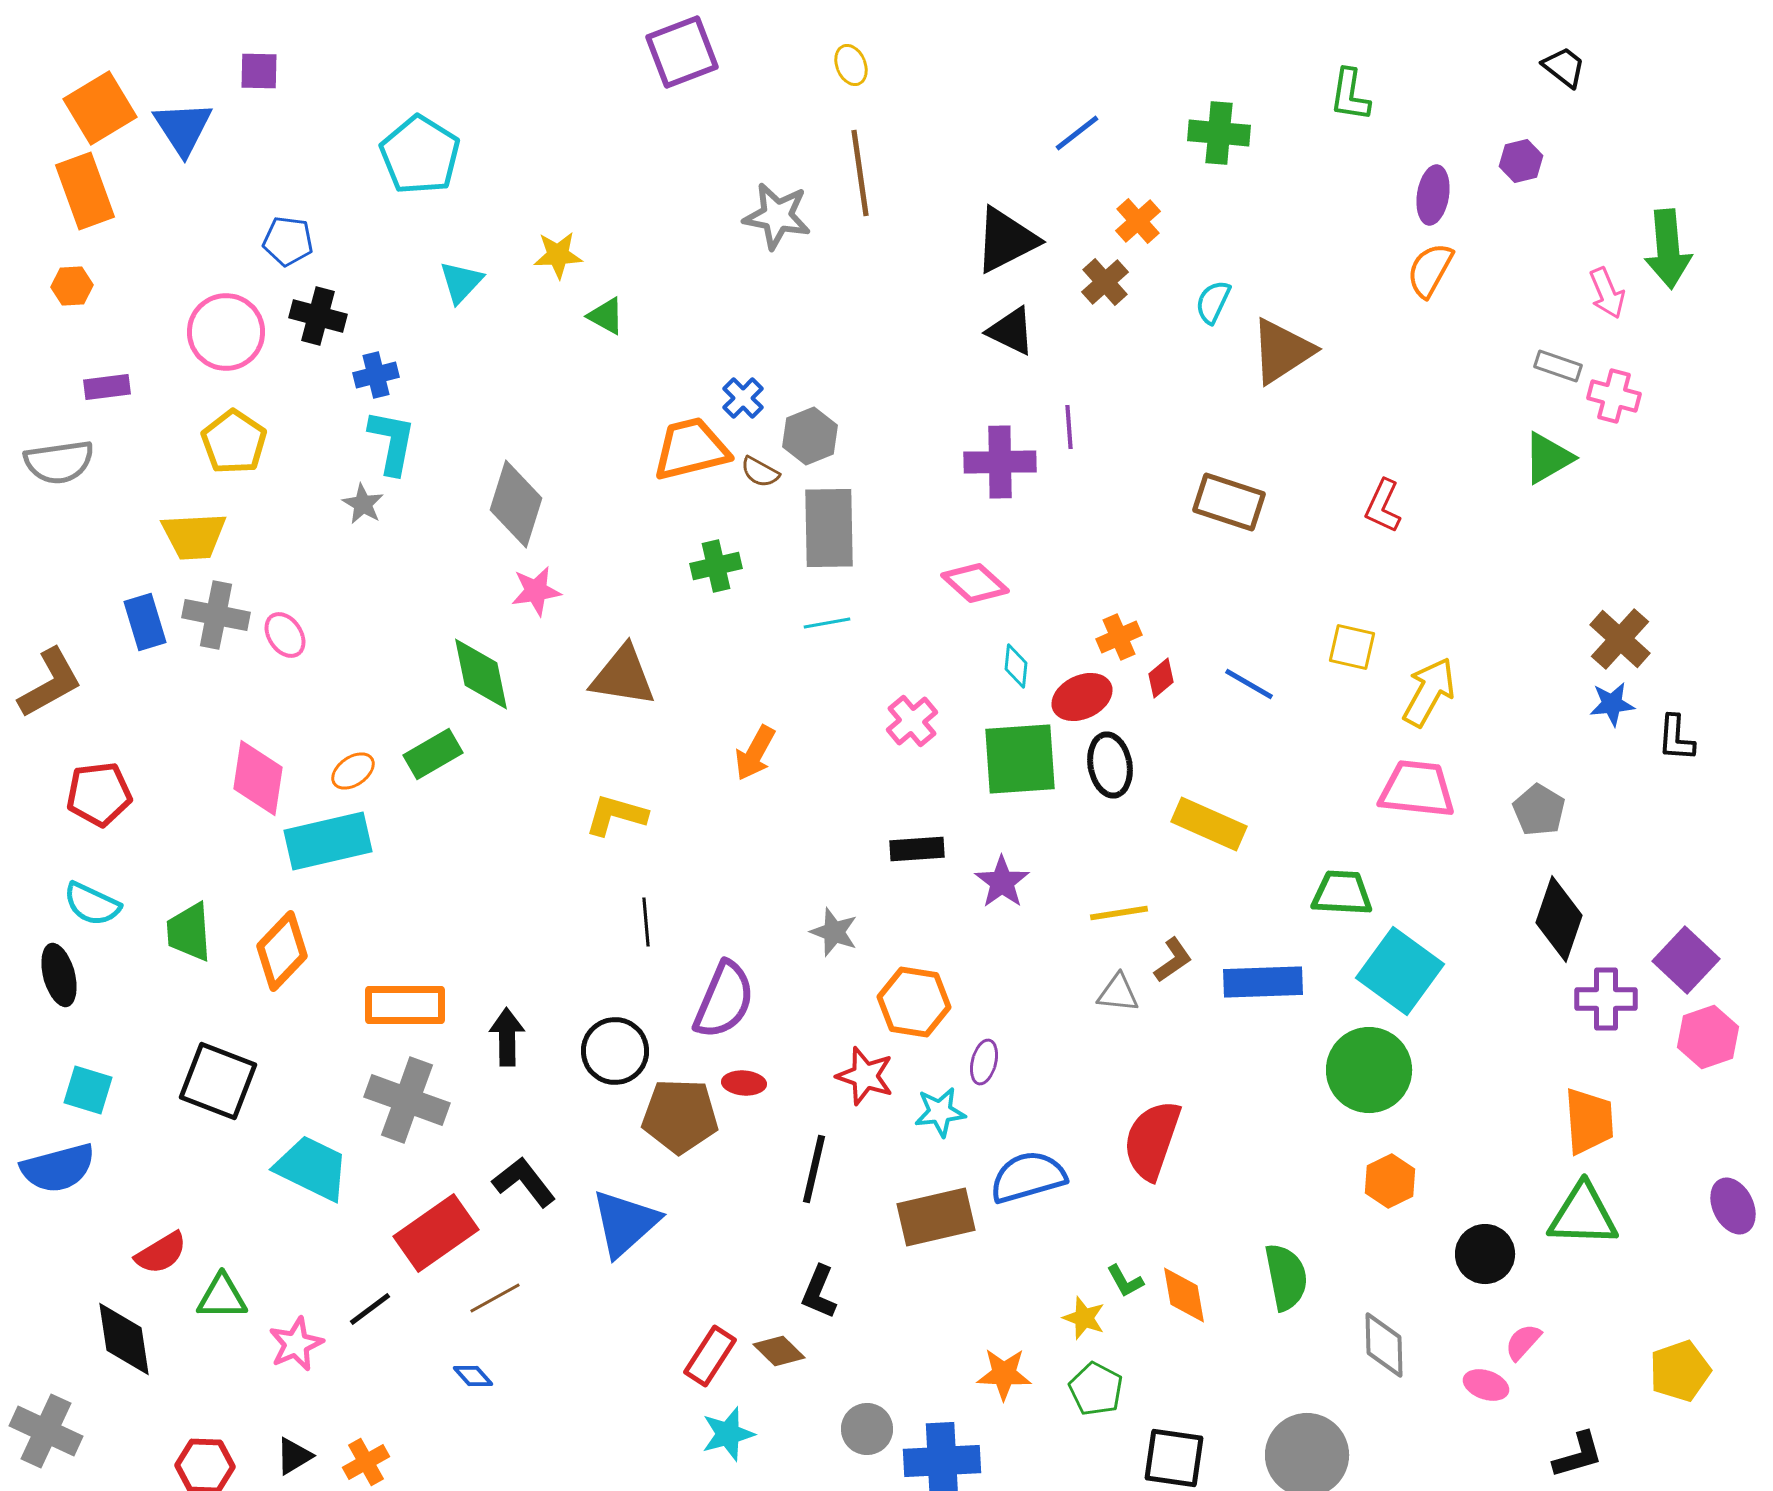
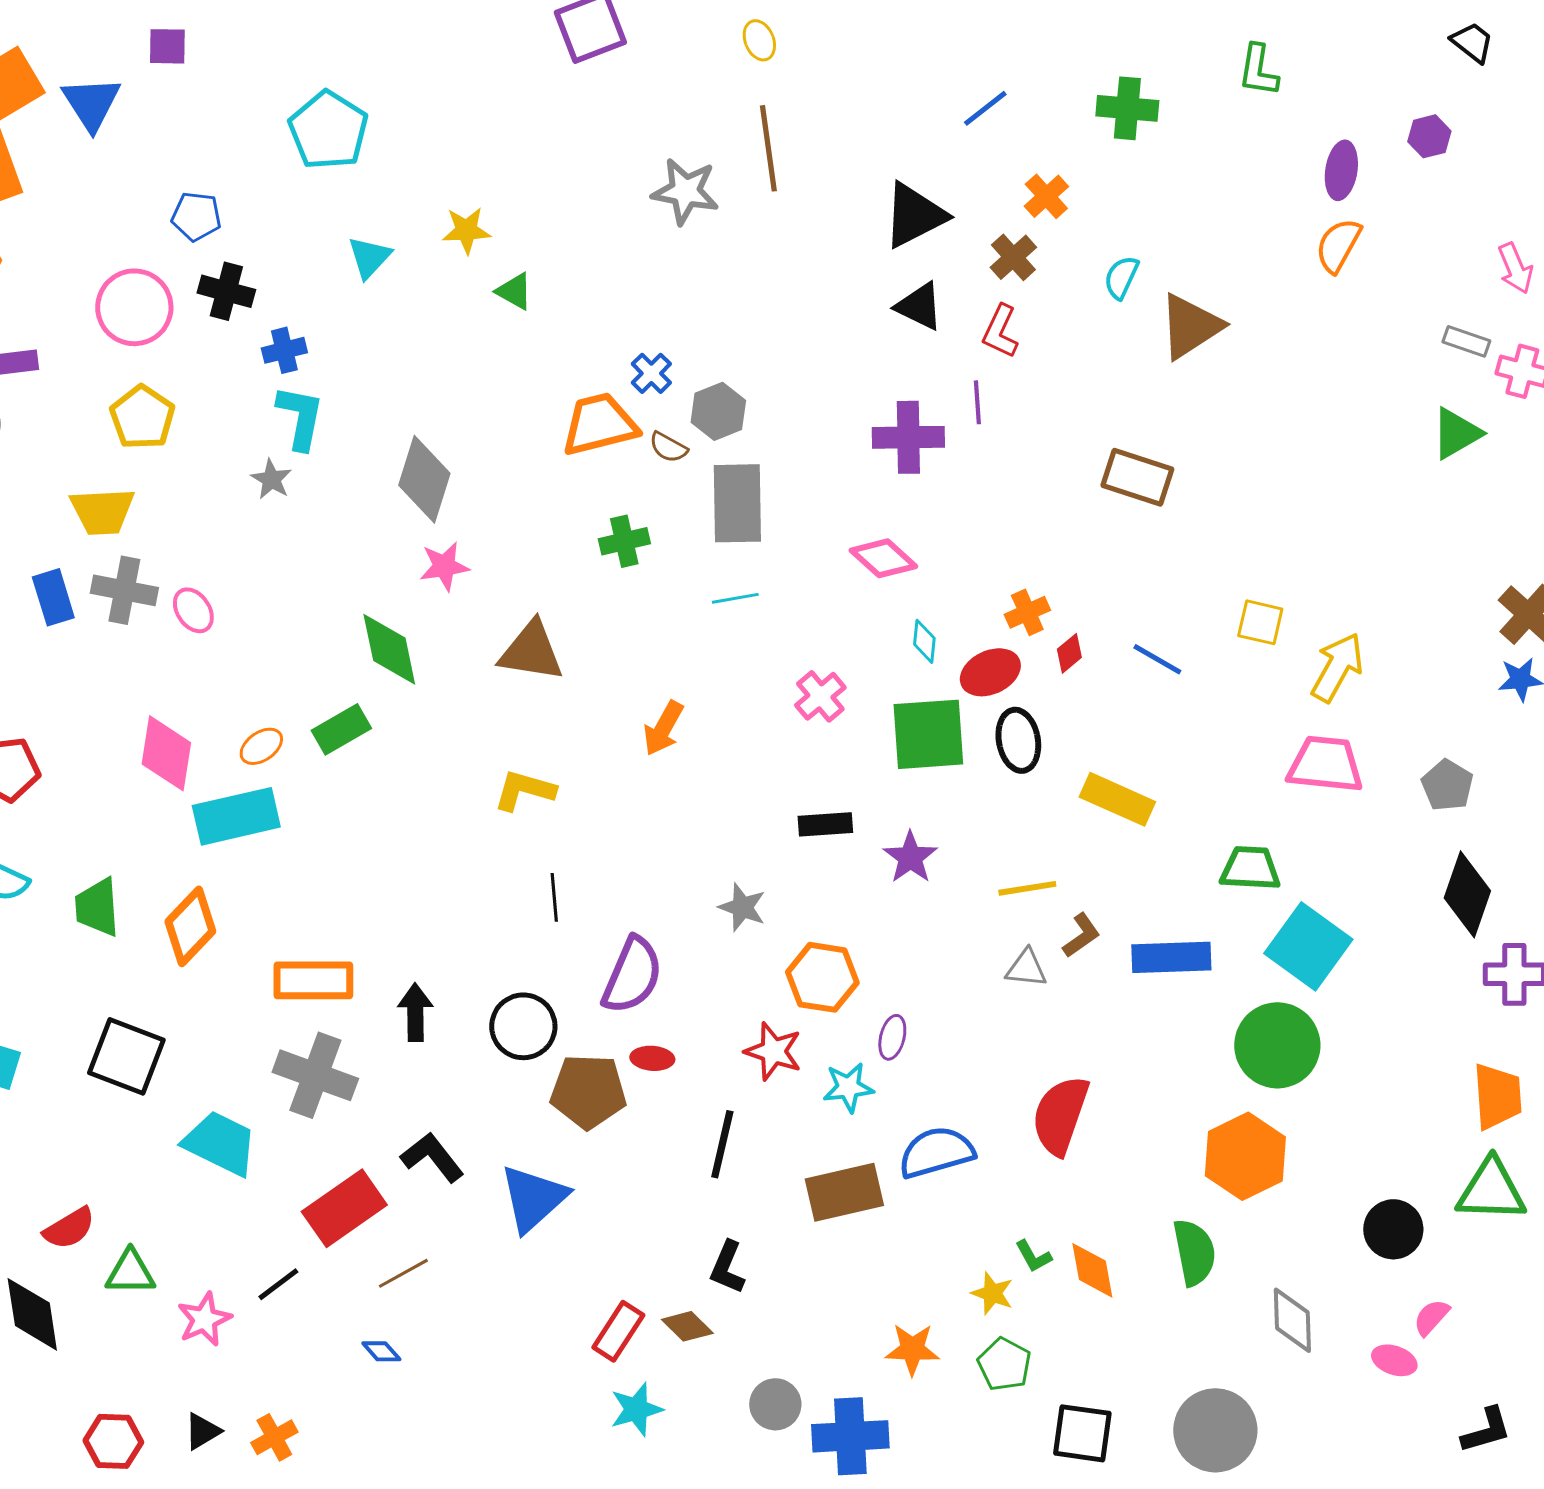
red L-shape: (1383, 506) -> (1000, 331), moved
orange hexagon: (1390, 1181) -> (1245, 1156), moved, size x1.6

